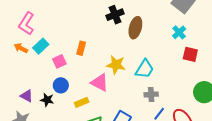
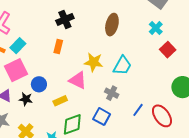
black cross: (115, 15) -> (65, 19), moved
red square: (190, 54) -> (168, 50), turned 35
pink square: (59, 61) -> (16, 70), moved, size x1.6
gray cross: (151, 94) -> (112, 93), moved, turned 32

